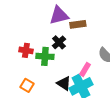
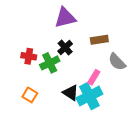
brown rectangle: (78, 24) -> (99, 40), moved
green cross: (45, 56) -> (50, 63), turned -30

